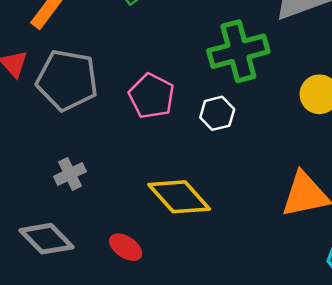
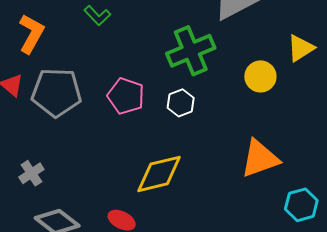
gray cross: (70, 174) -> (31, 173), moved
yellow diamond: (179, 197) -> (159, 174), turned -54

